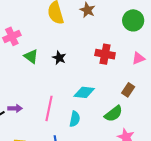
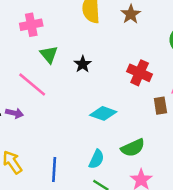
brown rectangle: (128, 90) -> (160, 106), moved, turned -56
pink line: (49, 108) -> (32, 85), moved, turned -75
cyan semicircle: (75, 119) -> (97, 159), moved

